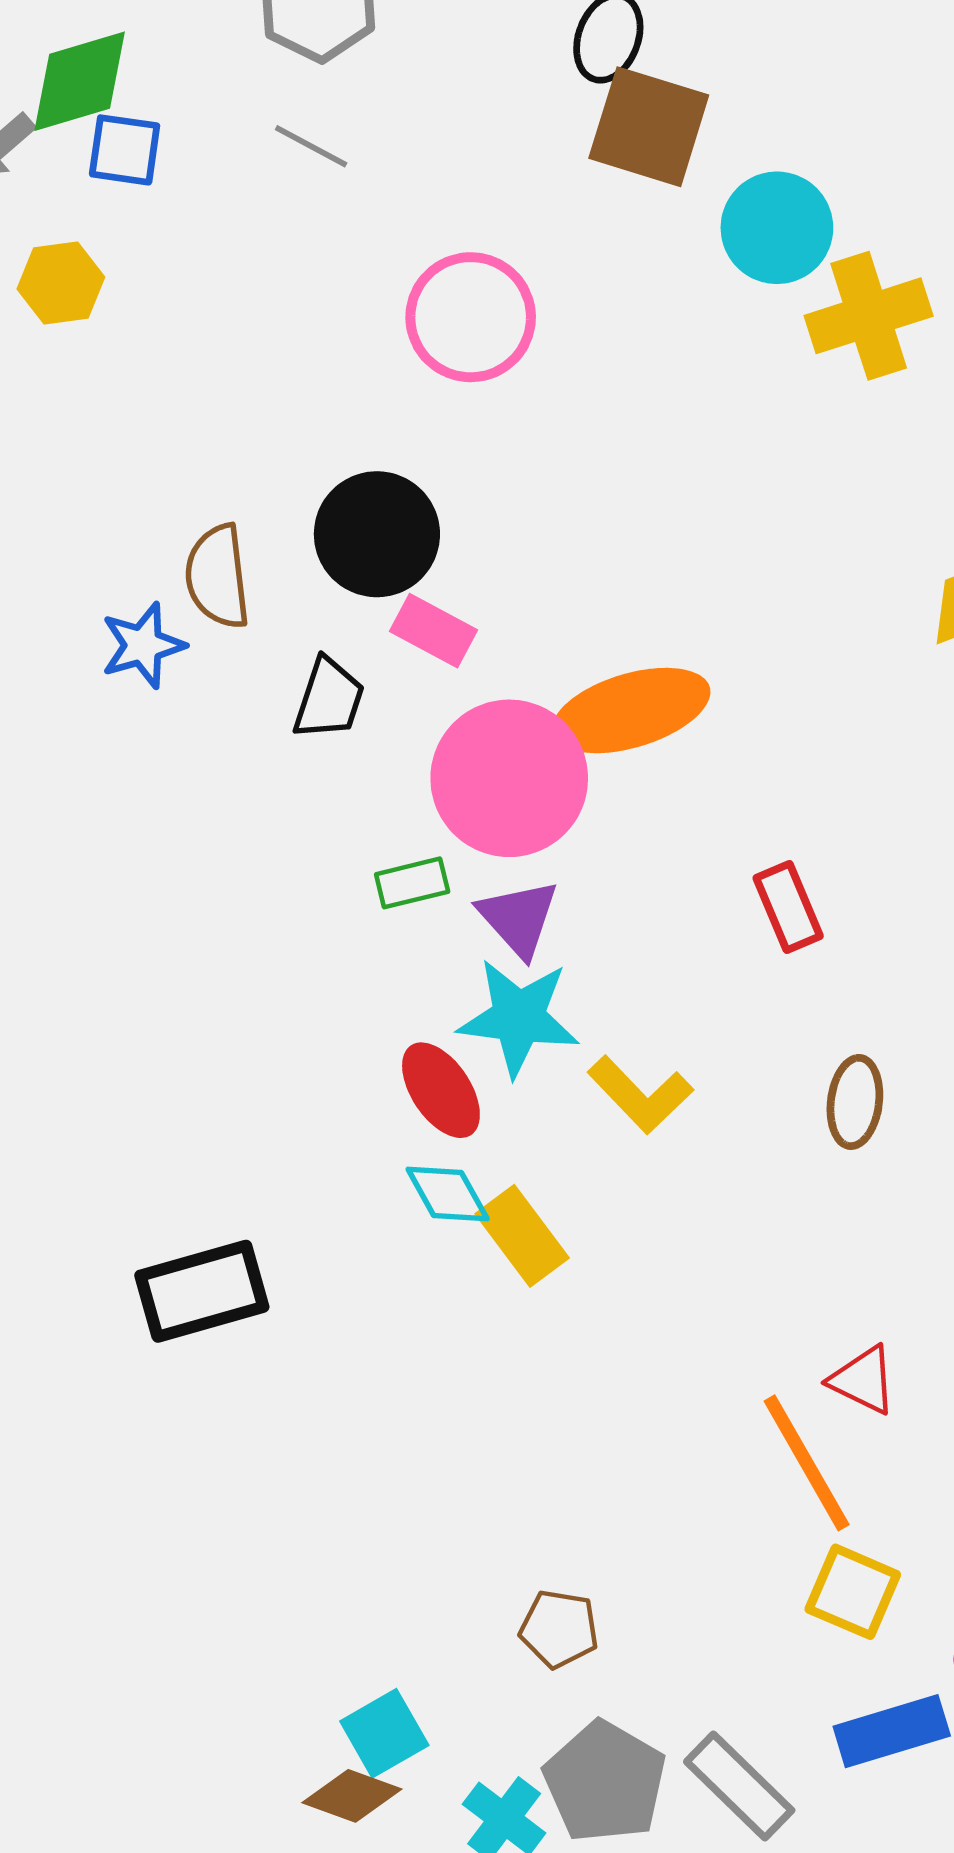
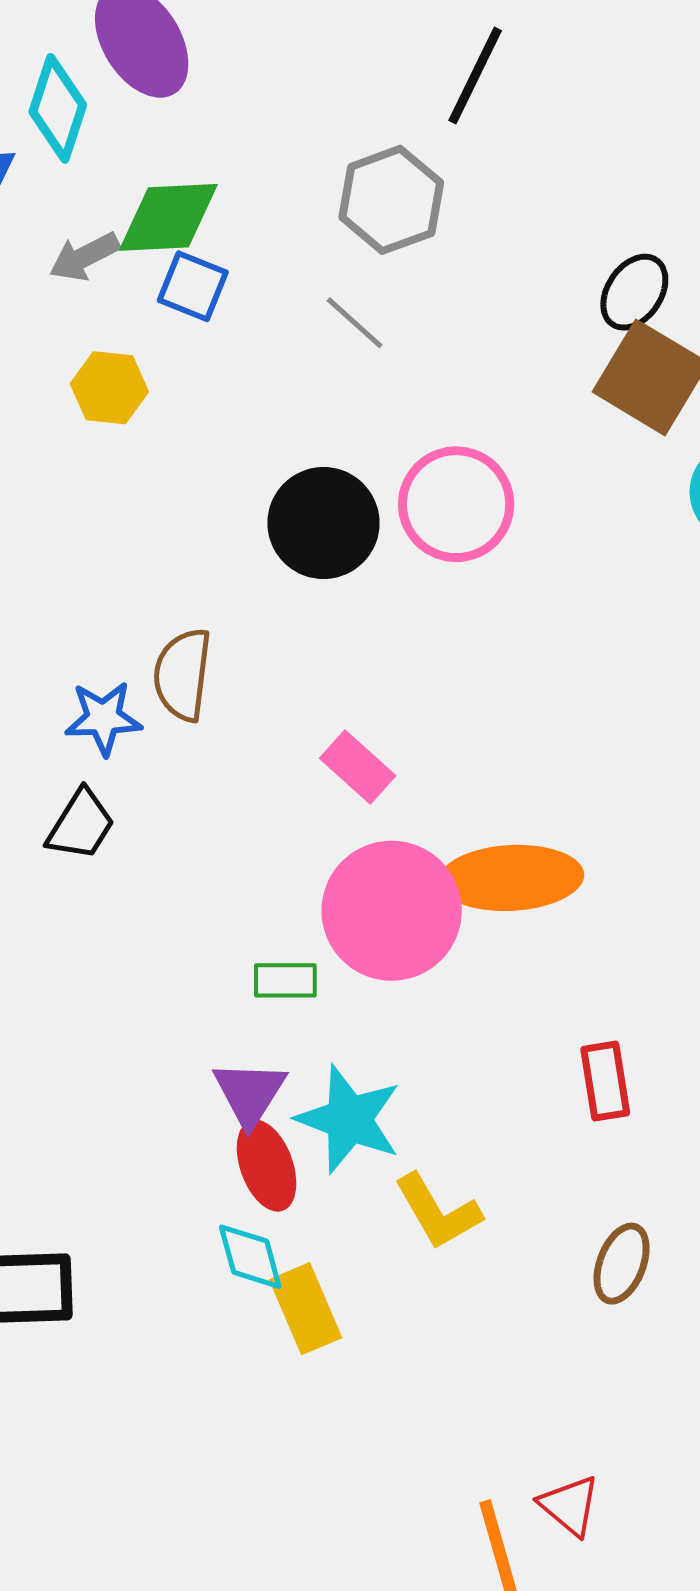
black circle: (377, 534) -> (323, 523), moved
black trapezoid: (329, 699) -> (81, 825), moved
purple triangle: (519, 918) -> (250, 1093), moved

